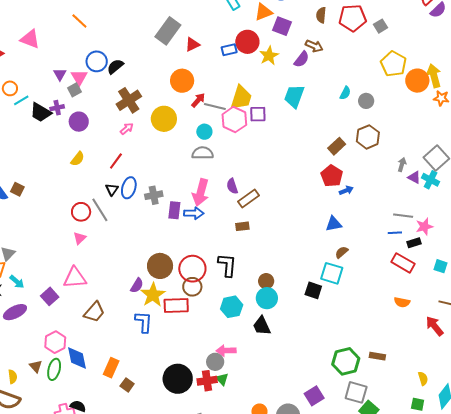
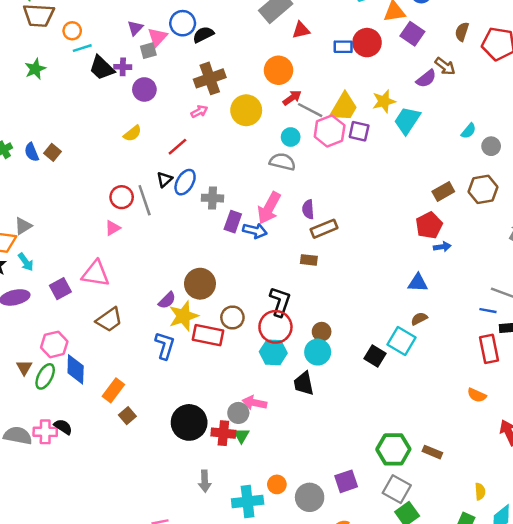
yellow star: (269, 56) -> (384, 101), moved
red rectangle: (403, 263) -> (489, 349), turned 35
red circle: (192, 269) -> (275, 327), moved

